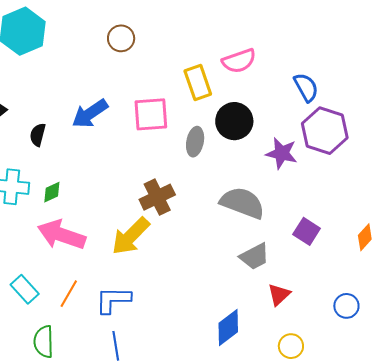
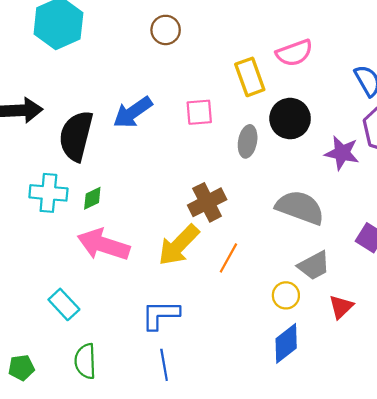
pink square: (151, 114) -> (199, 112), size x0.7
black semicircle: (38, 135) -> (76, 136), size x2.0
orange line: (69, 294) -> (228, 258), moved
yellow circle: (291, 346) -> (286, 295), moved

